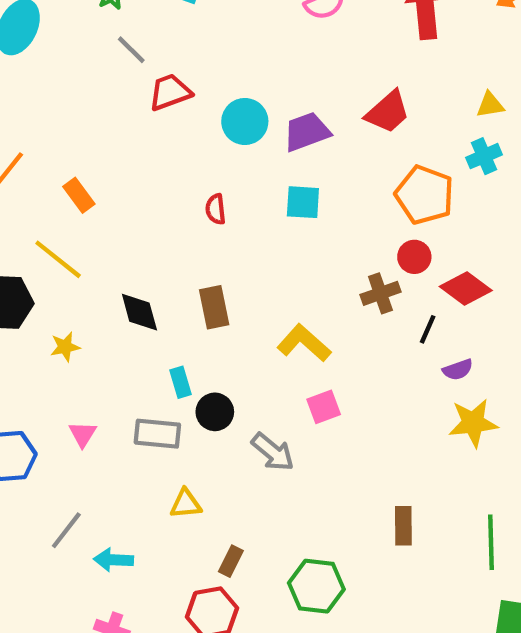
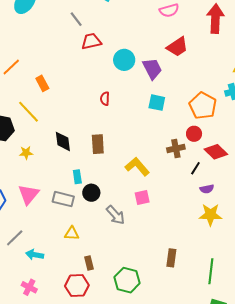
red trapezoid: (388, 112) -> (177, 47), moved
purple trapezoid: (307, 132) -> (152, 69), turned 75
cyan square: (303, 202) -> (157, 103), moved
pink triangle: (83, 434) -> (29, 194), size x1.6
brown rectangle: (231, 561) -> (89, 263), turned -48

